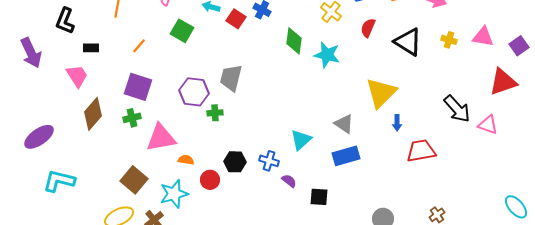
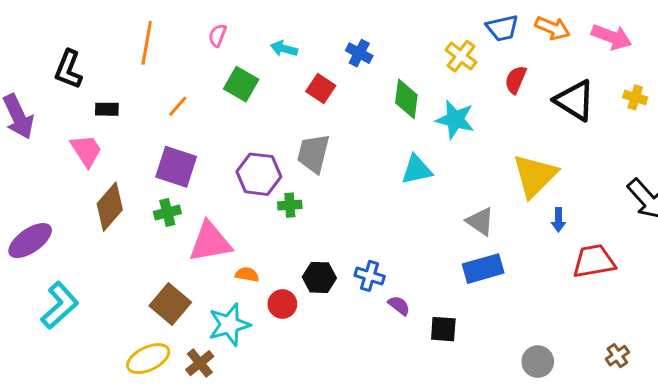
red square: (236, 19) -> (321, 89), moved
cyan triangle: (301, 140) -> (417, 170), moved, turned 30
cyan L-shape: (59, 181) -> (60, 305), turned 124

